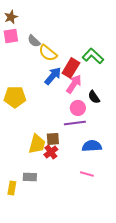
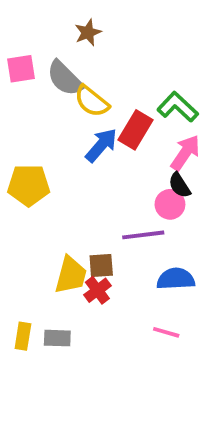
brown star: (11, 17) -> (88, 32), moved
gray semicircle: (34, 41) -> (65, 78), size x1.5
pink arrow: (74, 84) -> (185, 153), moved
pink circle: (78, 108) -> (170, 204), moved
yellow rectangle: (12, 188) -> (23, 336), moved

